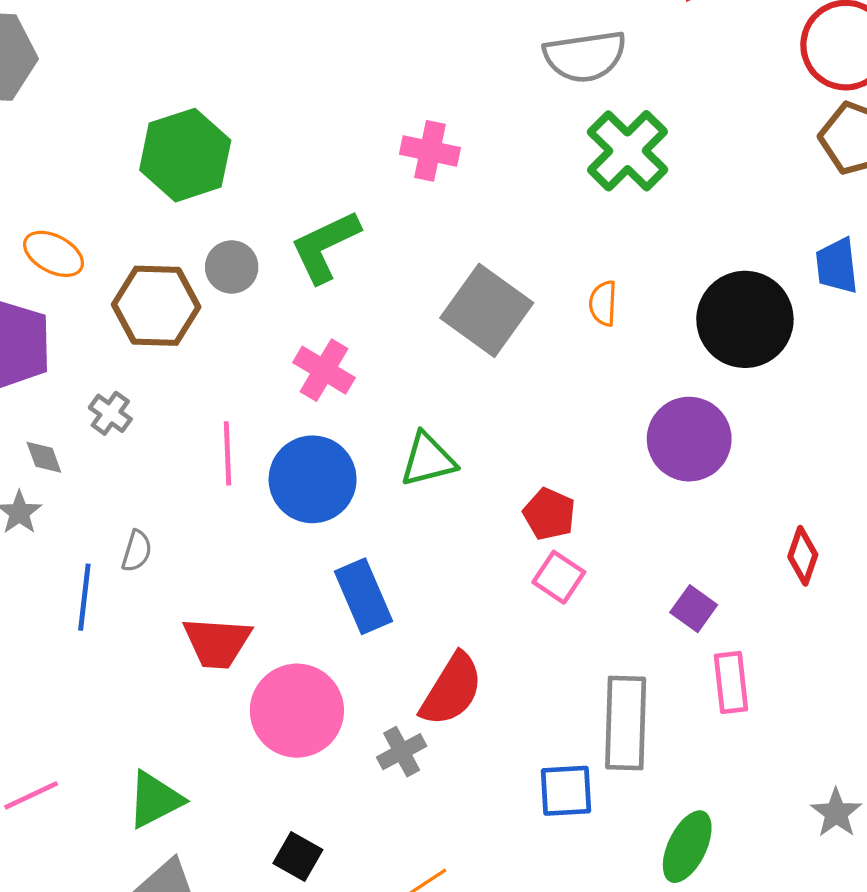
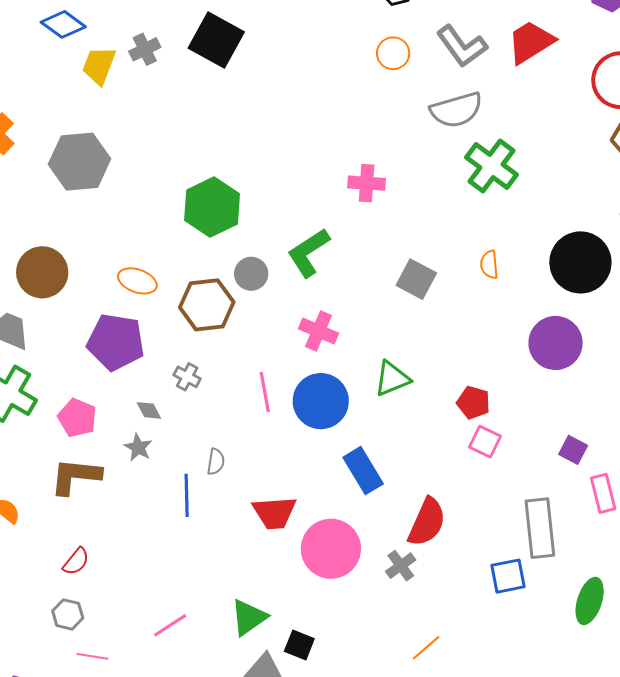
gray square: (487, 310) -> (416, 279), size x0.7
black square: (298, 856) -> (299, 645), moved

